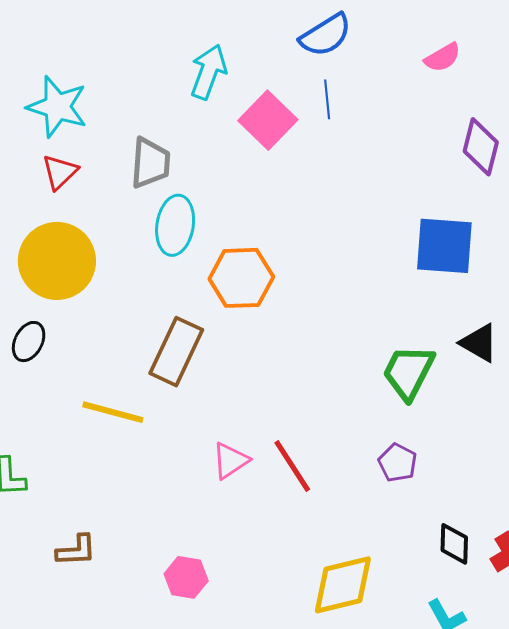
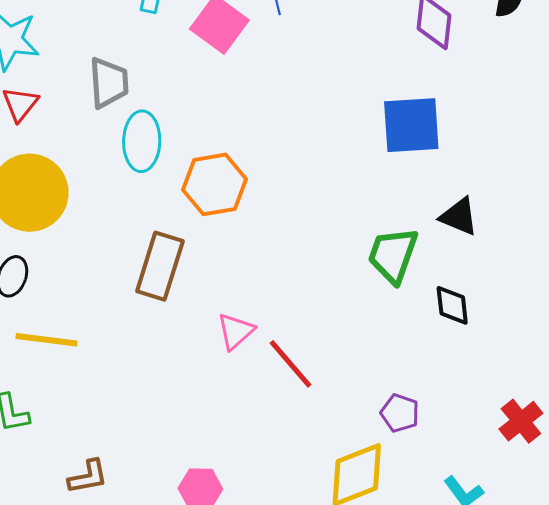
yellow line: (113, 412) -> (47, 340), moved
pink triangle: (230, 461) -> (236, 331), moved
purple pentagon: (398, 463) -> (400, 413), moved
black diamond: (454, 544) -> (452, 305), moved

